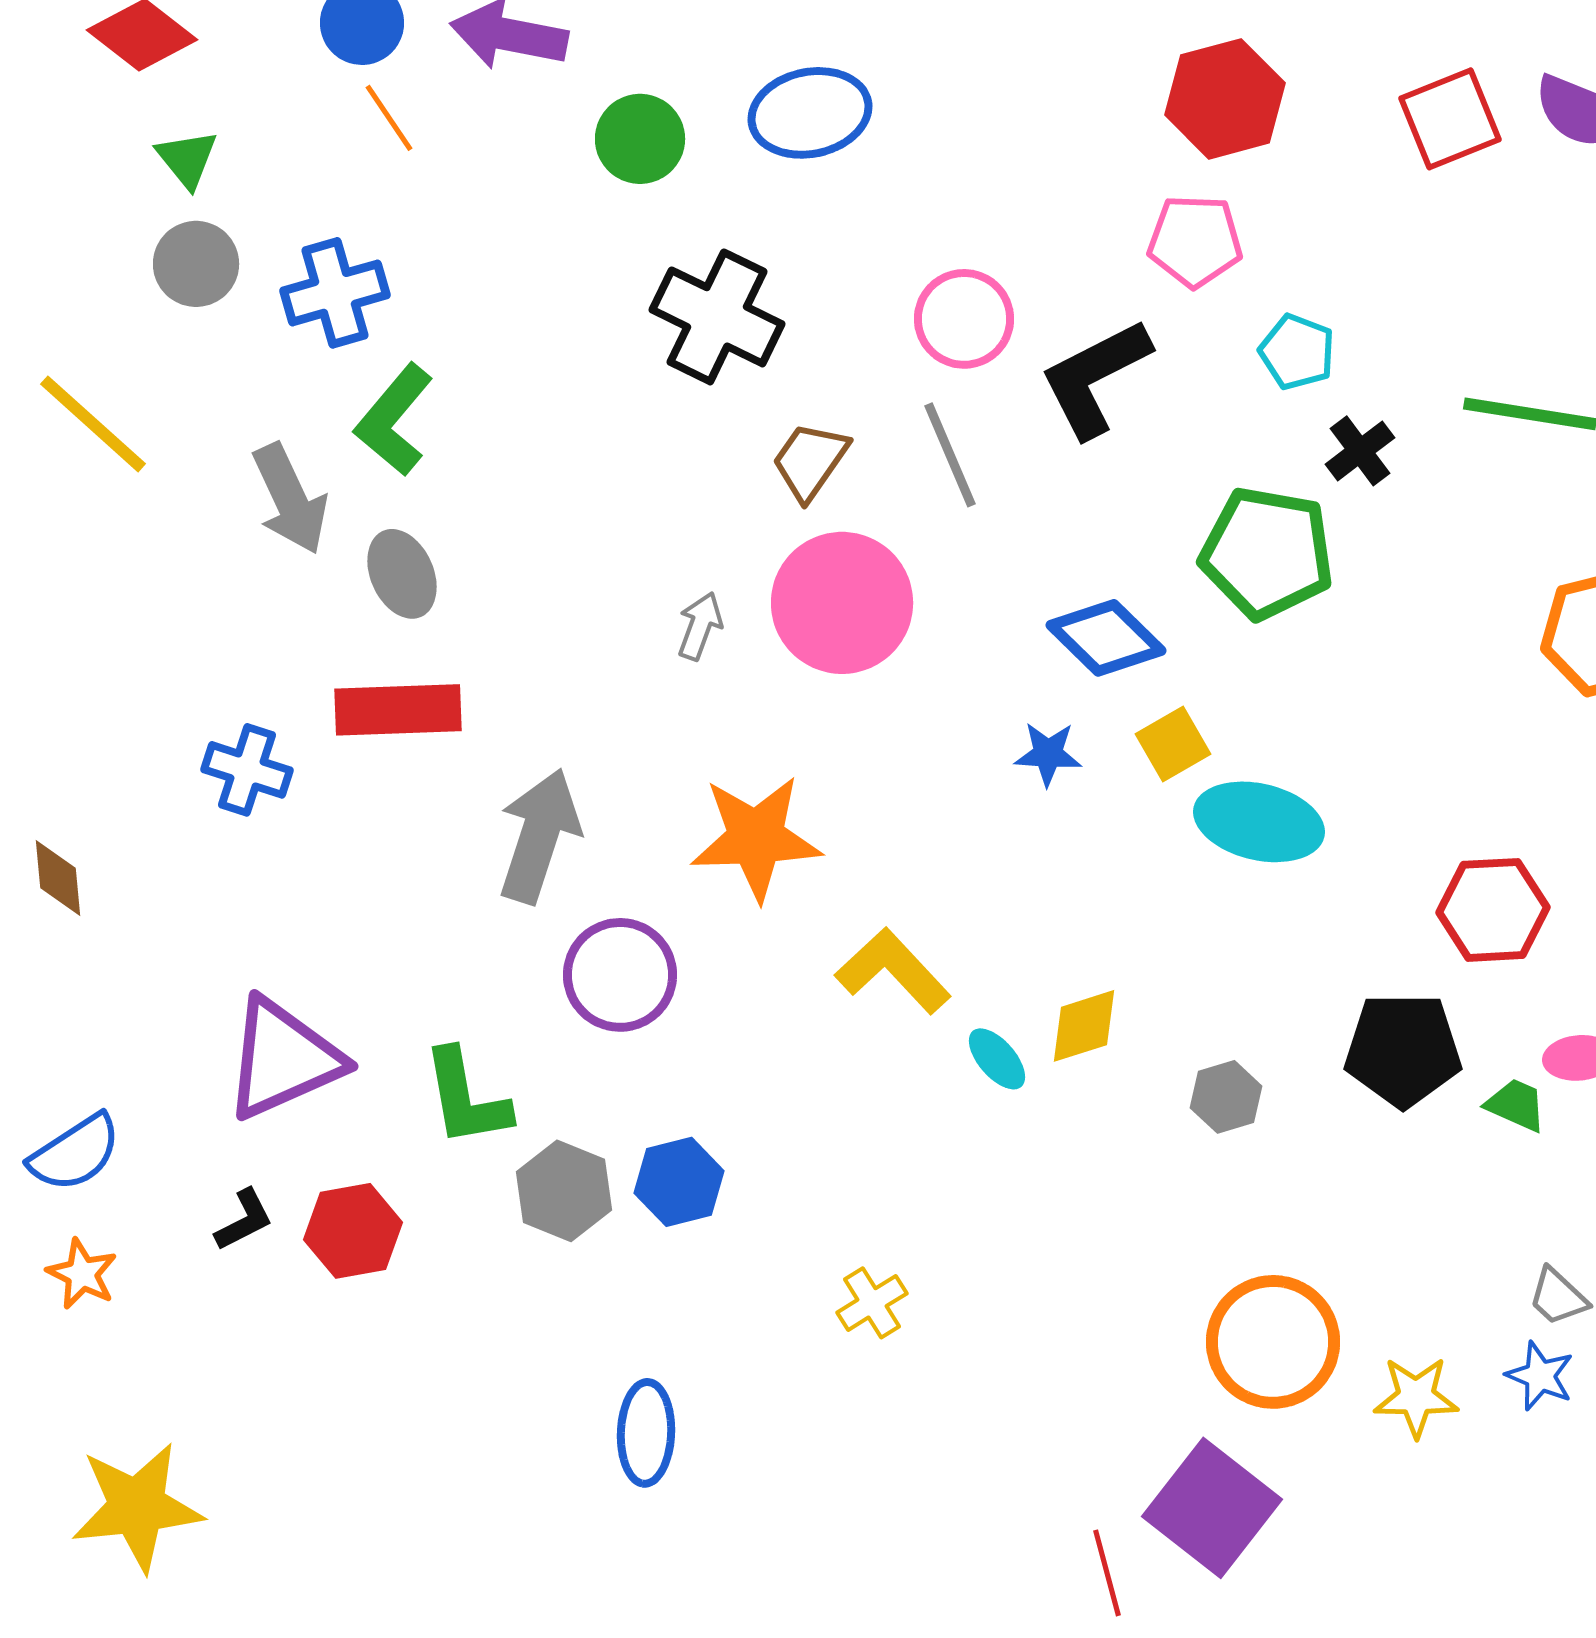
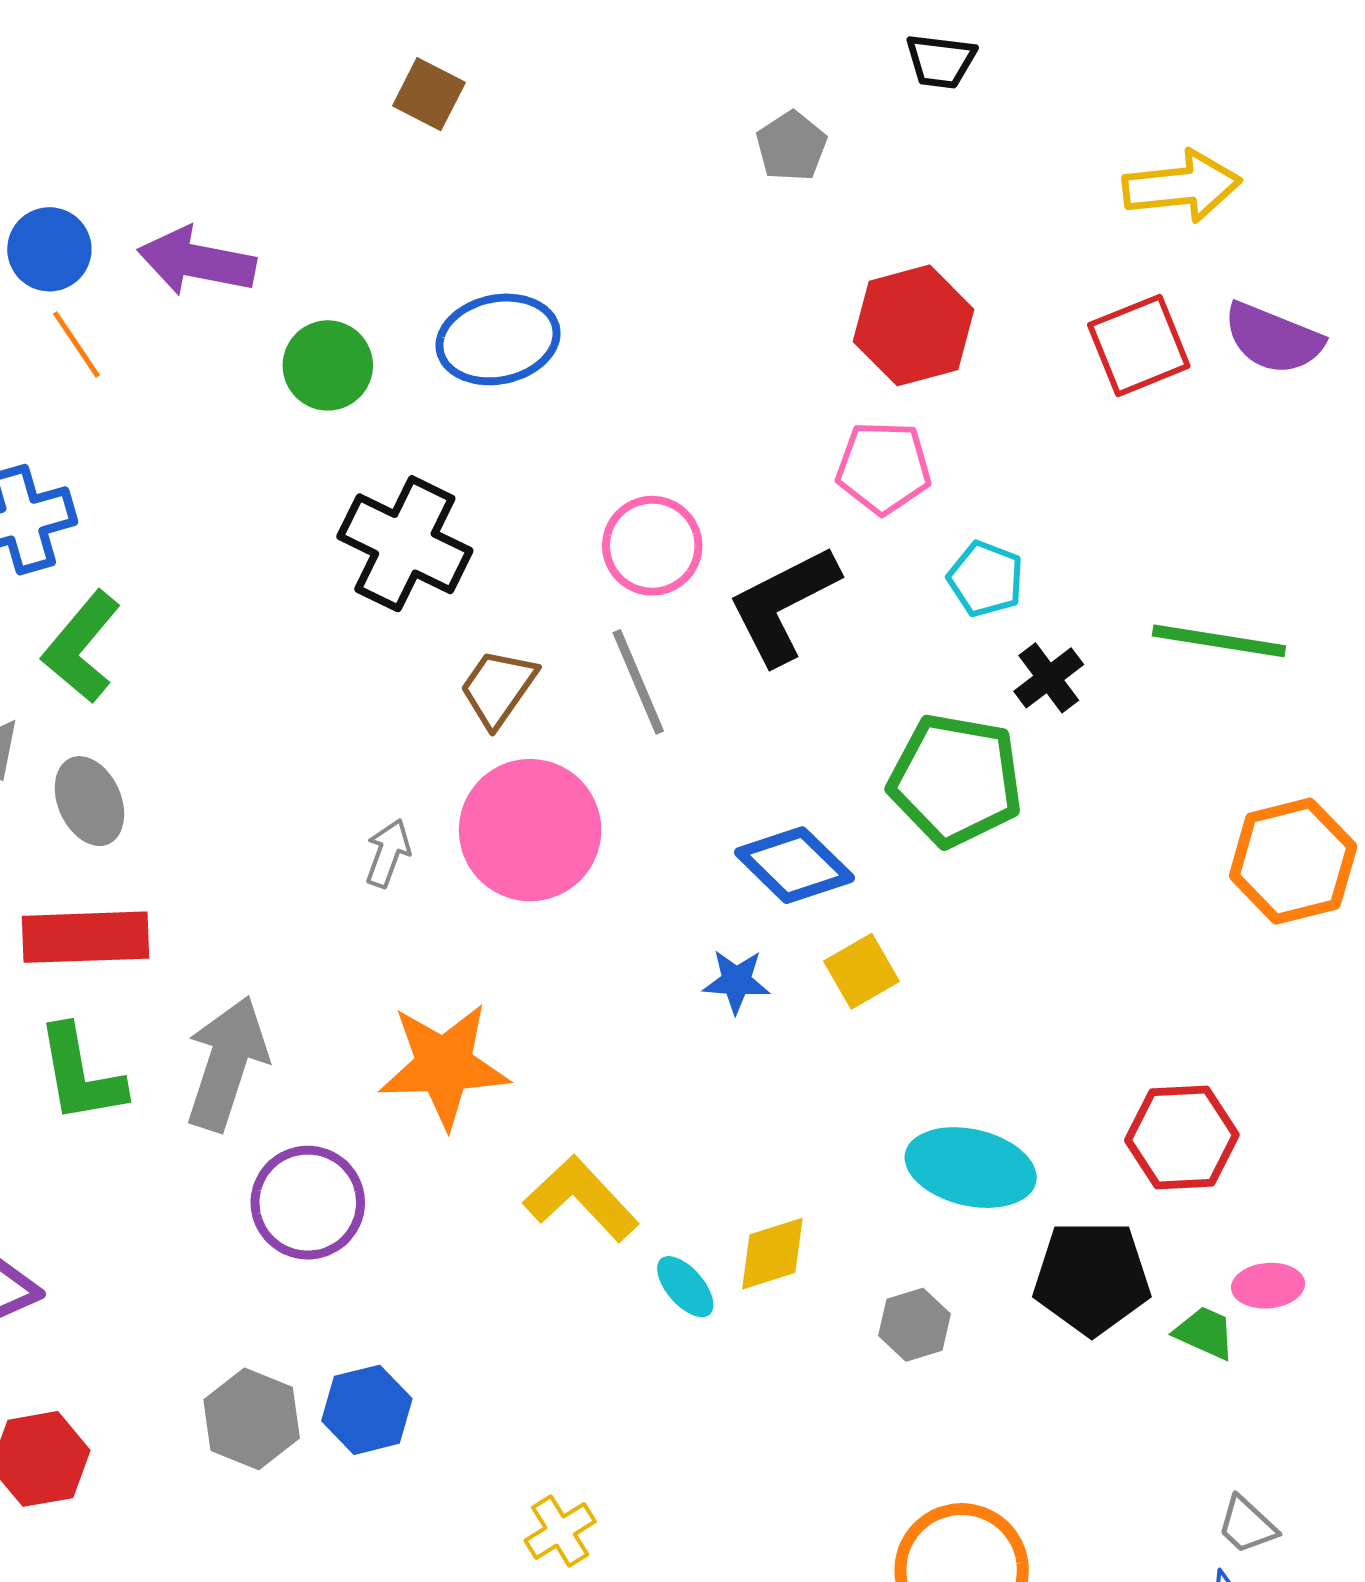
cyan ellipse: (1259, 822) -> (971, 1168), moved
green L-shape: (466, 1098) -> (80, 1074), moved

